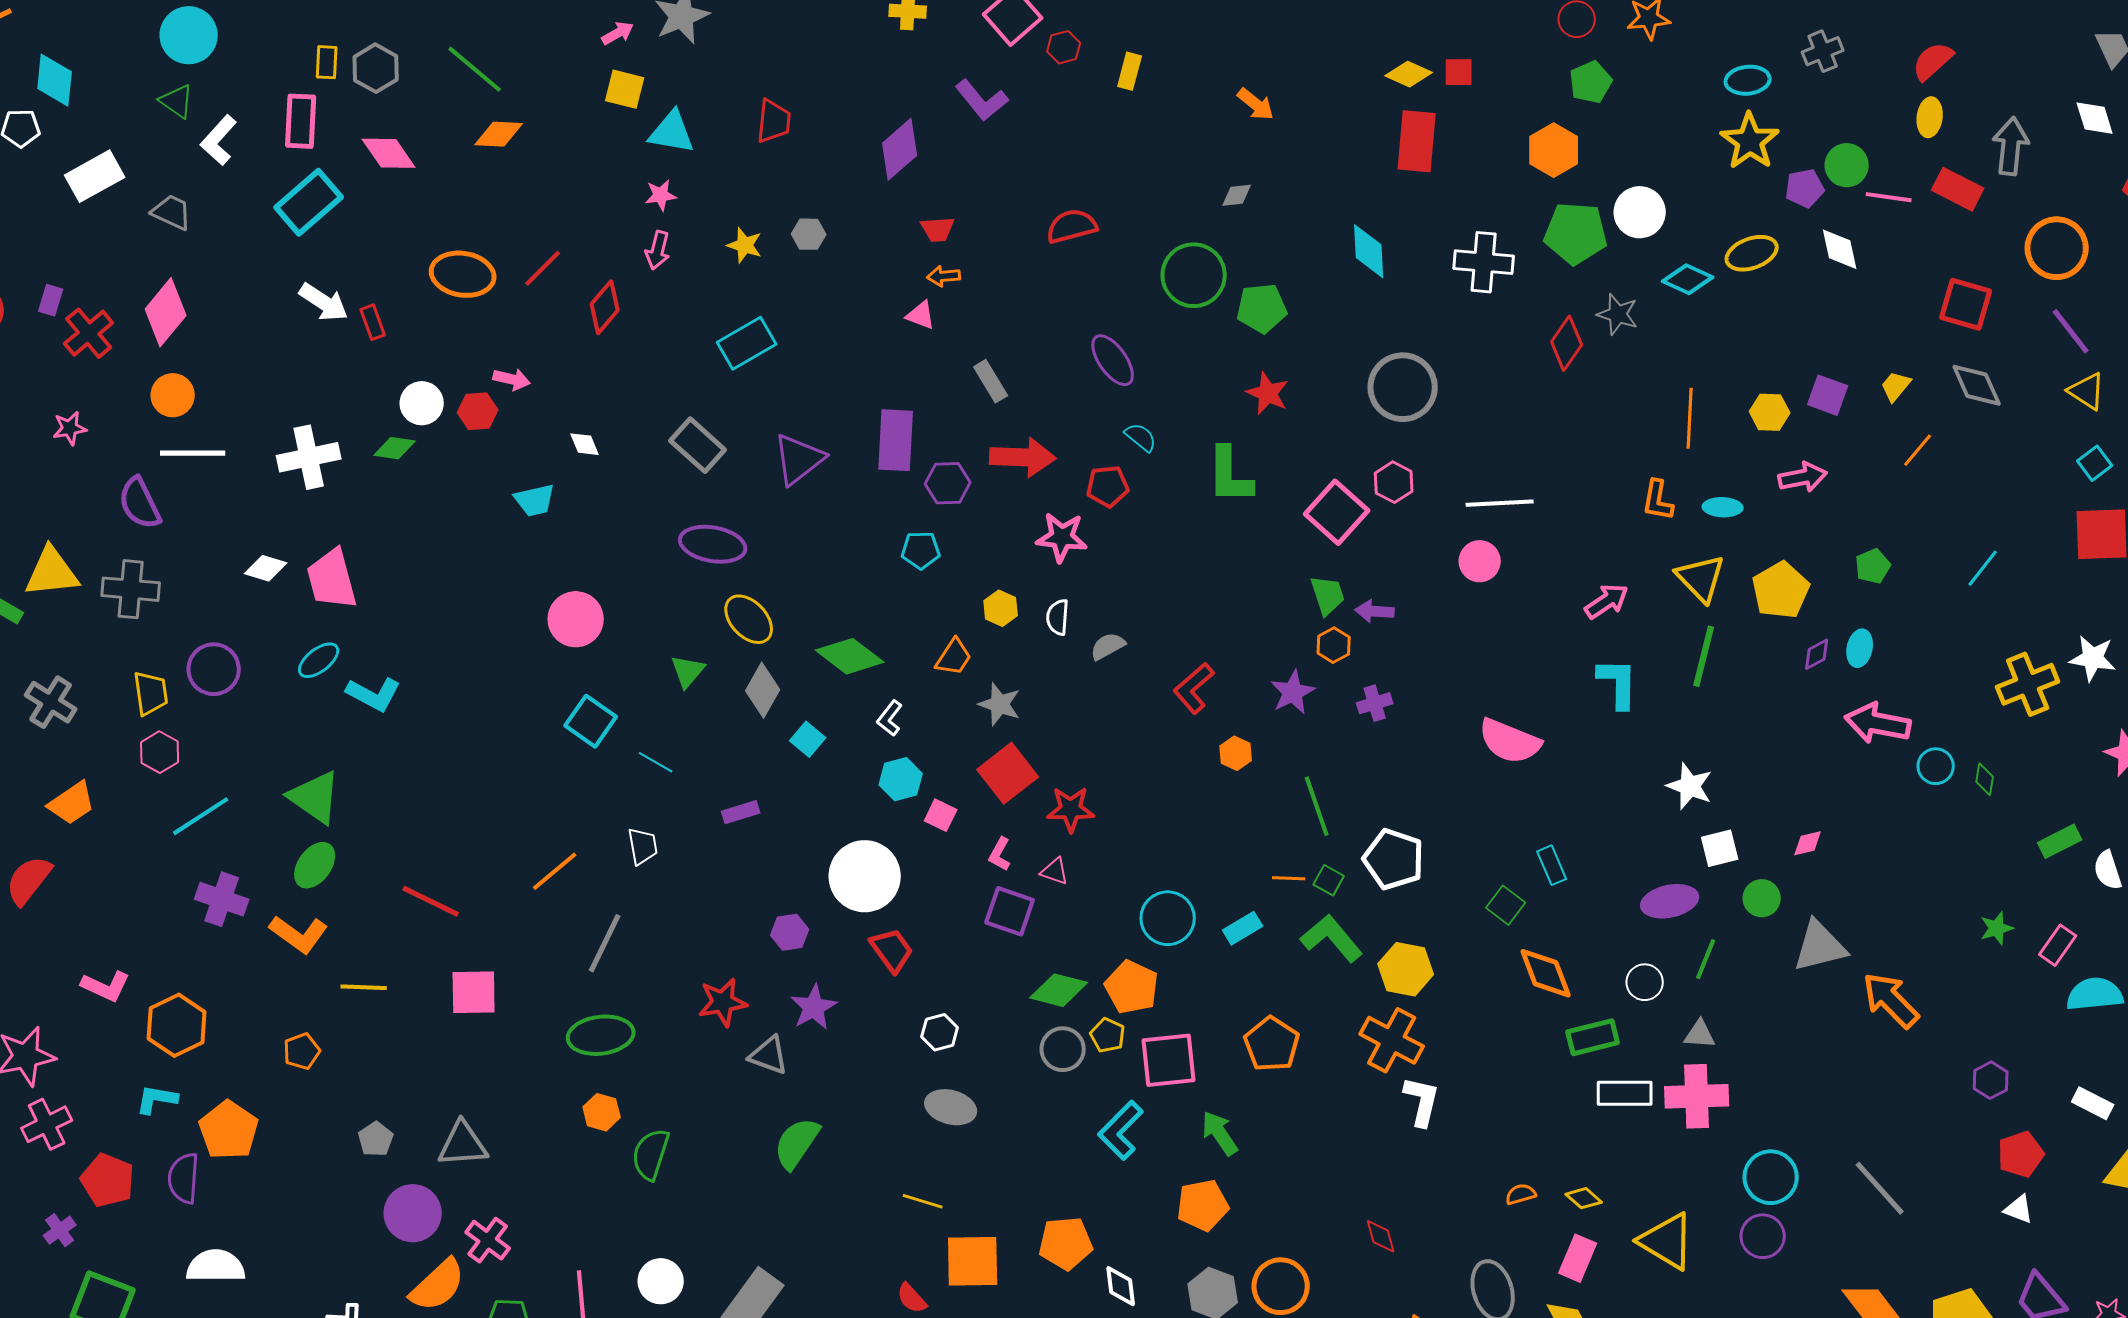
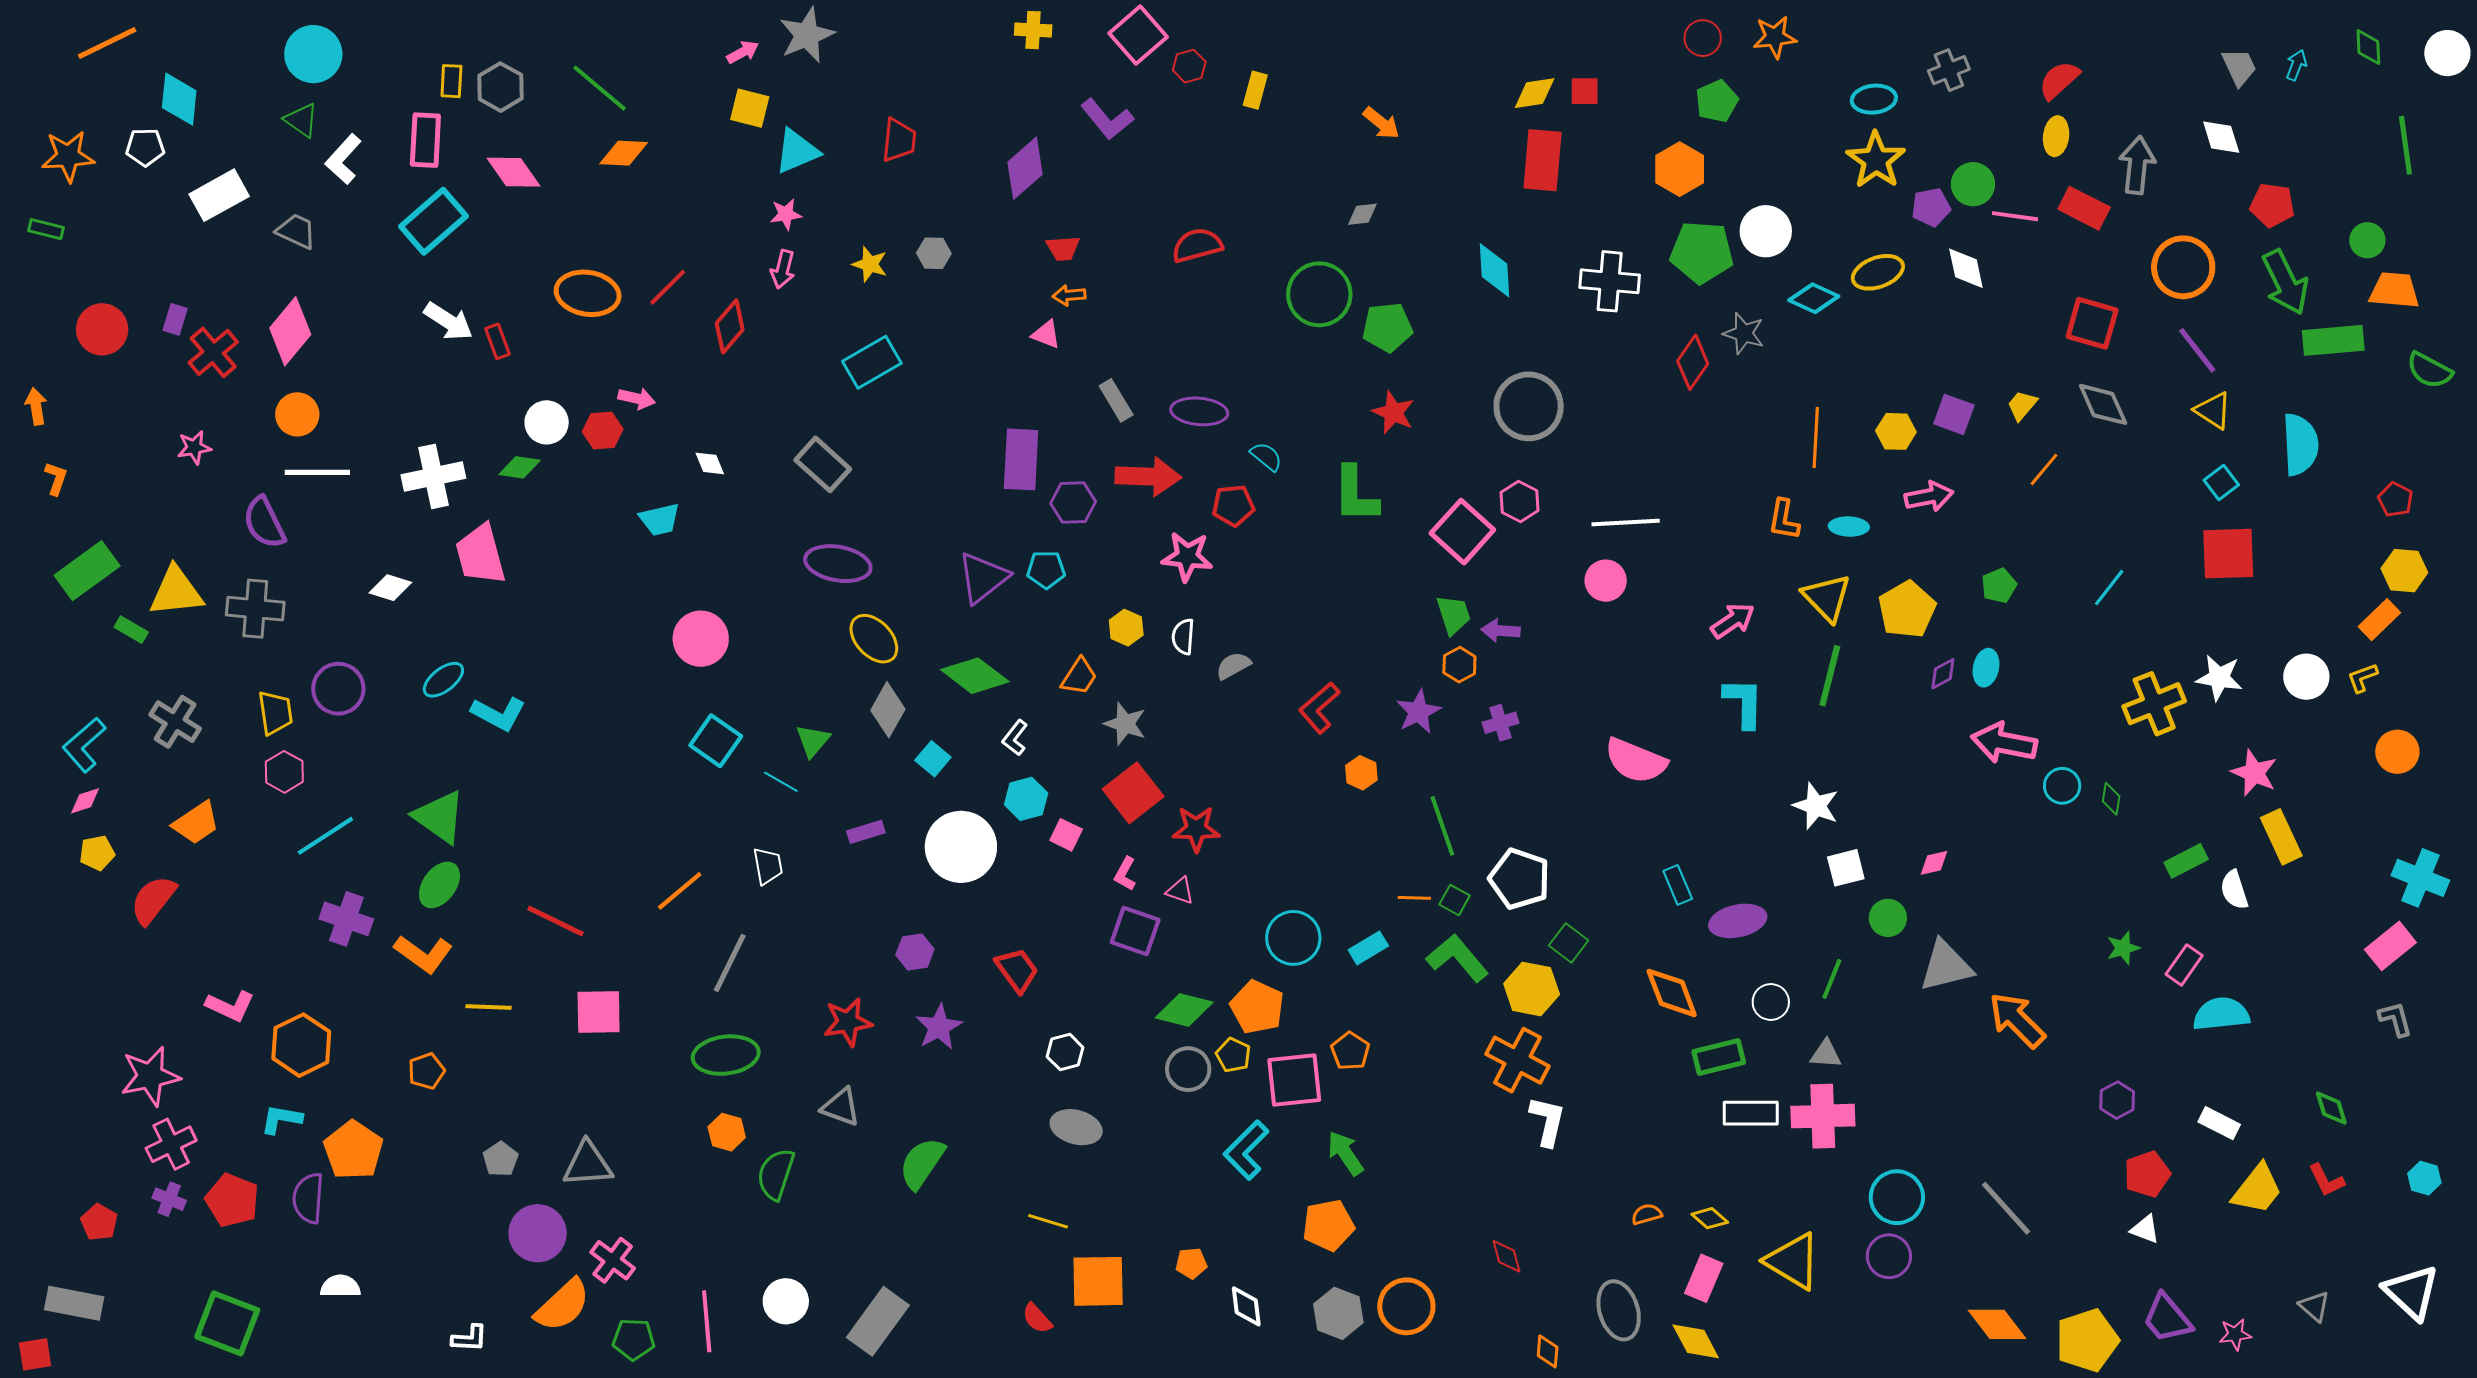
yellow diamond: (1409, 74) -> (1535, 93), turned -33
cyan triangle: (672, 132) -> (797, 151), turned -33
purple ellipse: (1113, 360) -> (1199, 411), moved, turned -50
purple triangle: (799, 459) -> (983, 578), moved
pink trapezoid: (332, 579) -> (480, 555), moved
green triangle: (688, 671) -> (813, 741), moved
white circle: (865, 876) -> (961, 847), moved
purple ellipse: (1670, 901) -> (1738, 921), moved
green square: (1506, 905) -> (1569, 943), moved
orange pentagon: (1272, 1044) -> (1350, 1051), moved, size x0.7
gray triangle: (769, 1055) -> (841, 1107), moved
purple cross: (60, 1230) -> (169, 1199), moved, turned -32
orange pentagon: (1066, 1243) -> (1191, 1263), size x0.6
white semicircle: (216, 1266) -> (340, 1286), size x0.7

